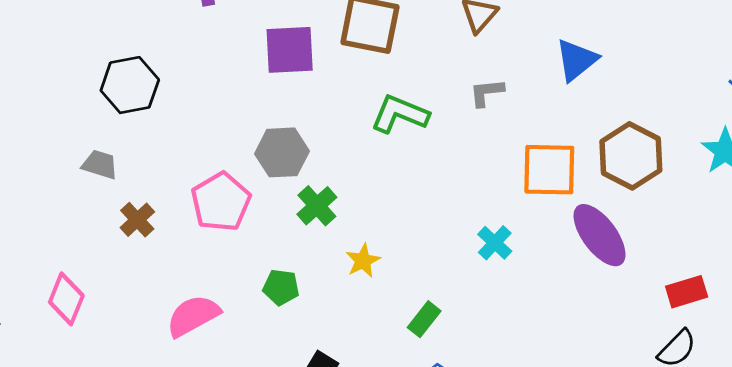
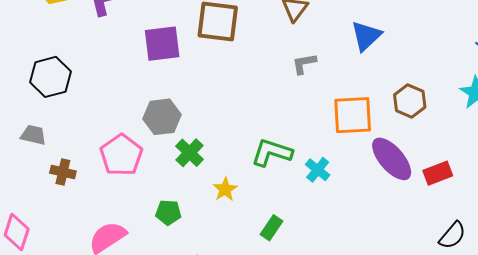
green L-shape: (400, 114) -> (272, 153), moved
brown hexagon: (631, 156) -> (410, 101), size x0.7
brown cross: (137, 220) -> (63, 172), turned -30
red rectangle: (687, 292) -> (438, 173), moved

